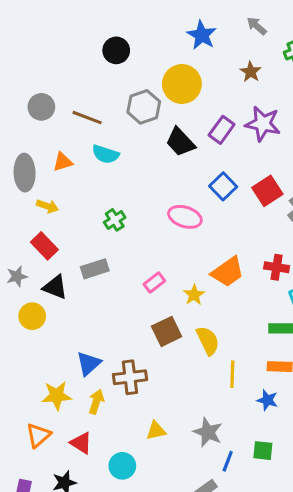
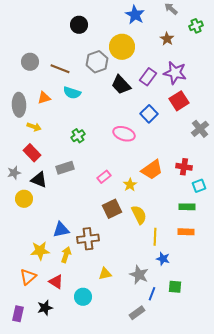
red square: (267, 191) -> (179, 101), moved
blue triangle: (89, 363) -> (61, 230), turned 30
blue star: (267, 400) -> (163, 259), moved

